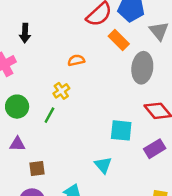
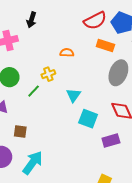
orange rectangle: (119, 40) -> (105, 45), turned -42
cyan triangle: (103, 165) -> (73, 95), moved
brown square: (37, 168) -> (20, 131), moved

